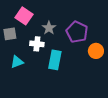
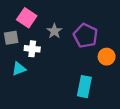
white cross: (37, 44) -> (32, 49), moved
cyan rectangle: (55, 60) -> (84, 87), moved

